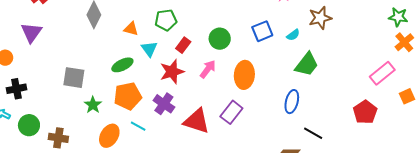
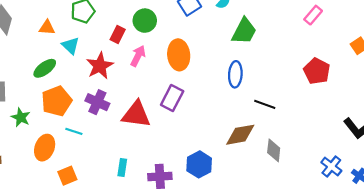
red rectangle: (183, 45) -> (118, 34), moved
pink rectangle: (382, 73) -> (313, 15), moved, size x0.7

